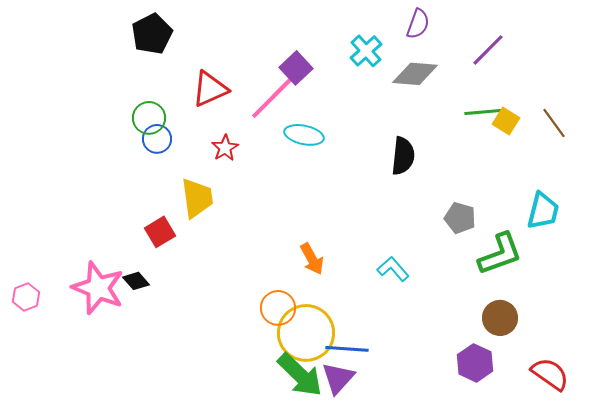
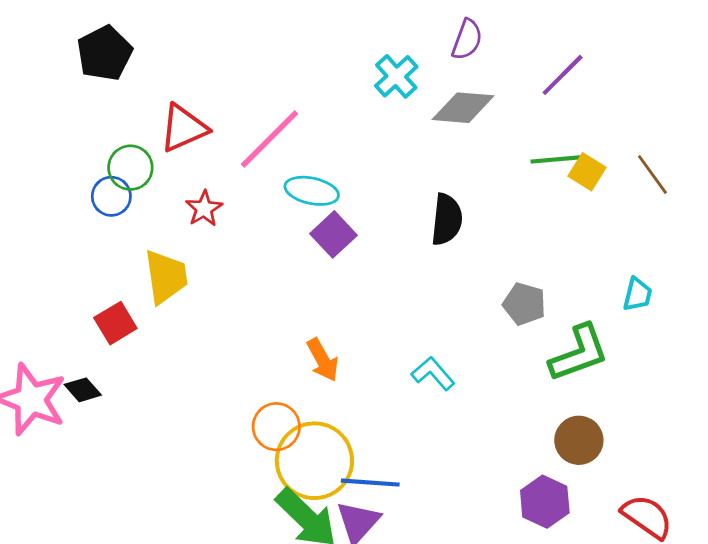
purple square: (296, 68) -> (334, 234), moved
green circle: (149, 118) -> (130, 168), moved
cyan trapezoid: (543, 211) -> (637, 294), size x0.7

